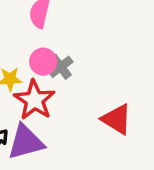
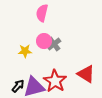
red star: (34, 100) -> (55, 81), moved

